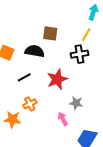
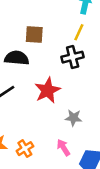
orange cross: (30, 104) -> (25, 149), moved
pink arrow: (63, 119) -> (63, 148), moved

